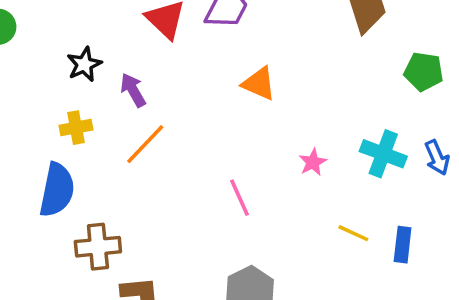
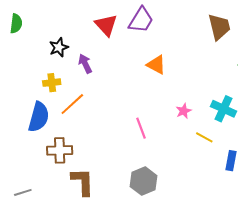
orange line: (145, 144) -> (72, 104), moved
yellow line: (353, 233) -> (204, 137), moved

